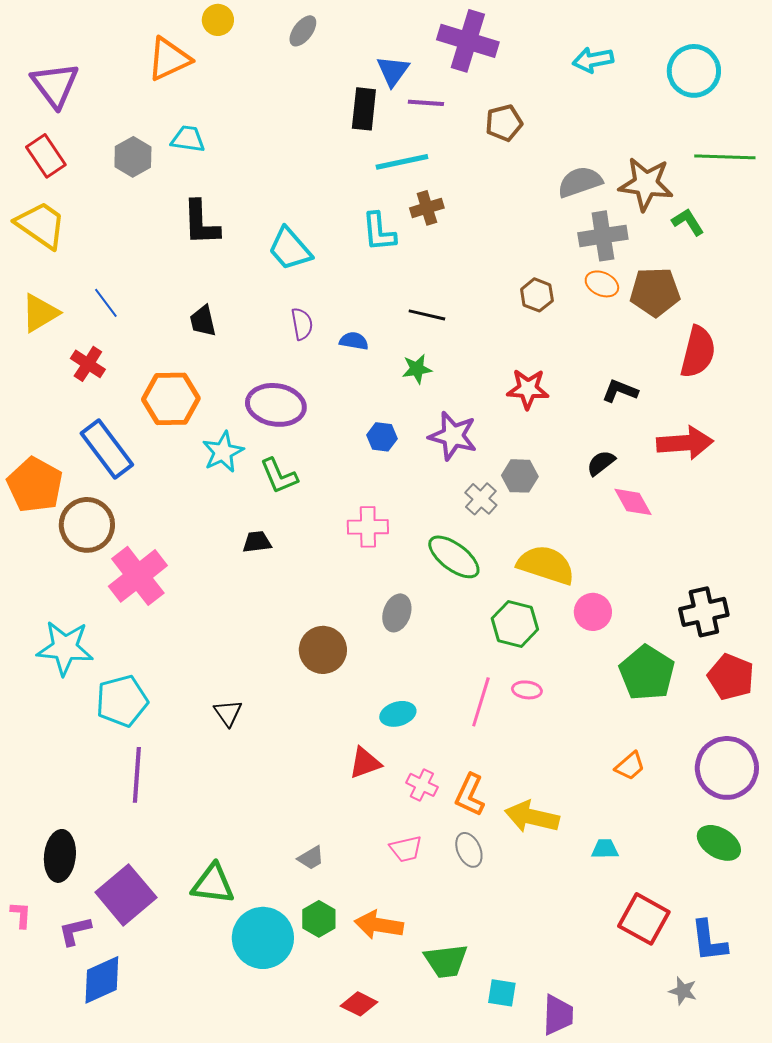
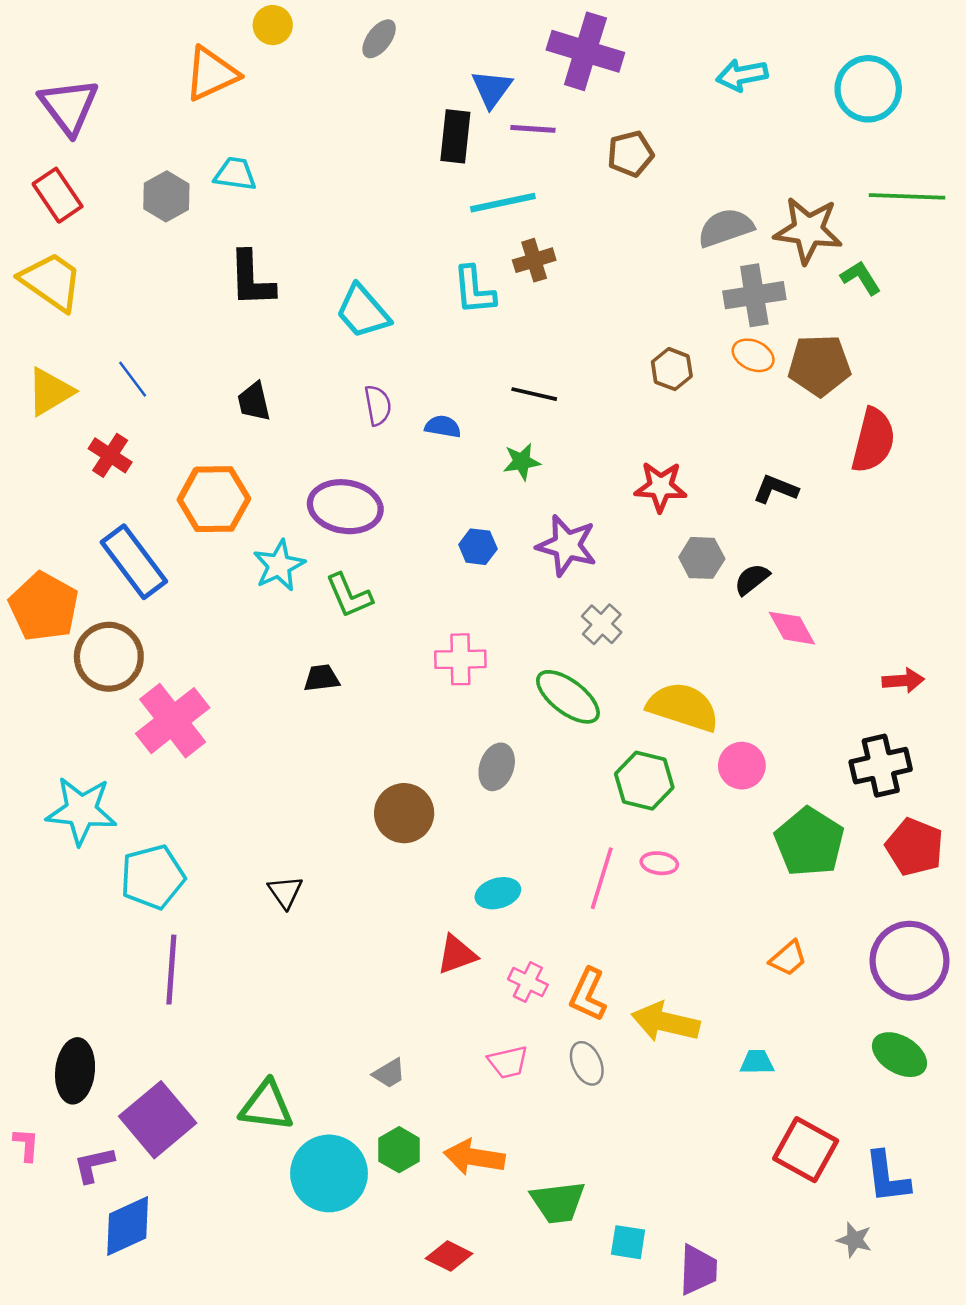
red arrow: (685, 443) -> (903, 681), moved, size x0.6
gray hexagon: (520, 476) -> (702, 558), moved

